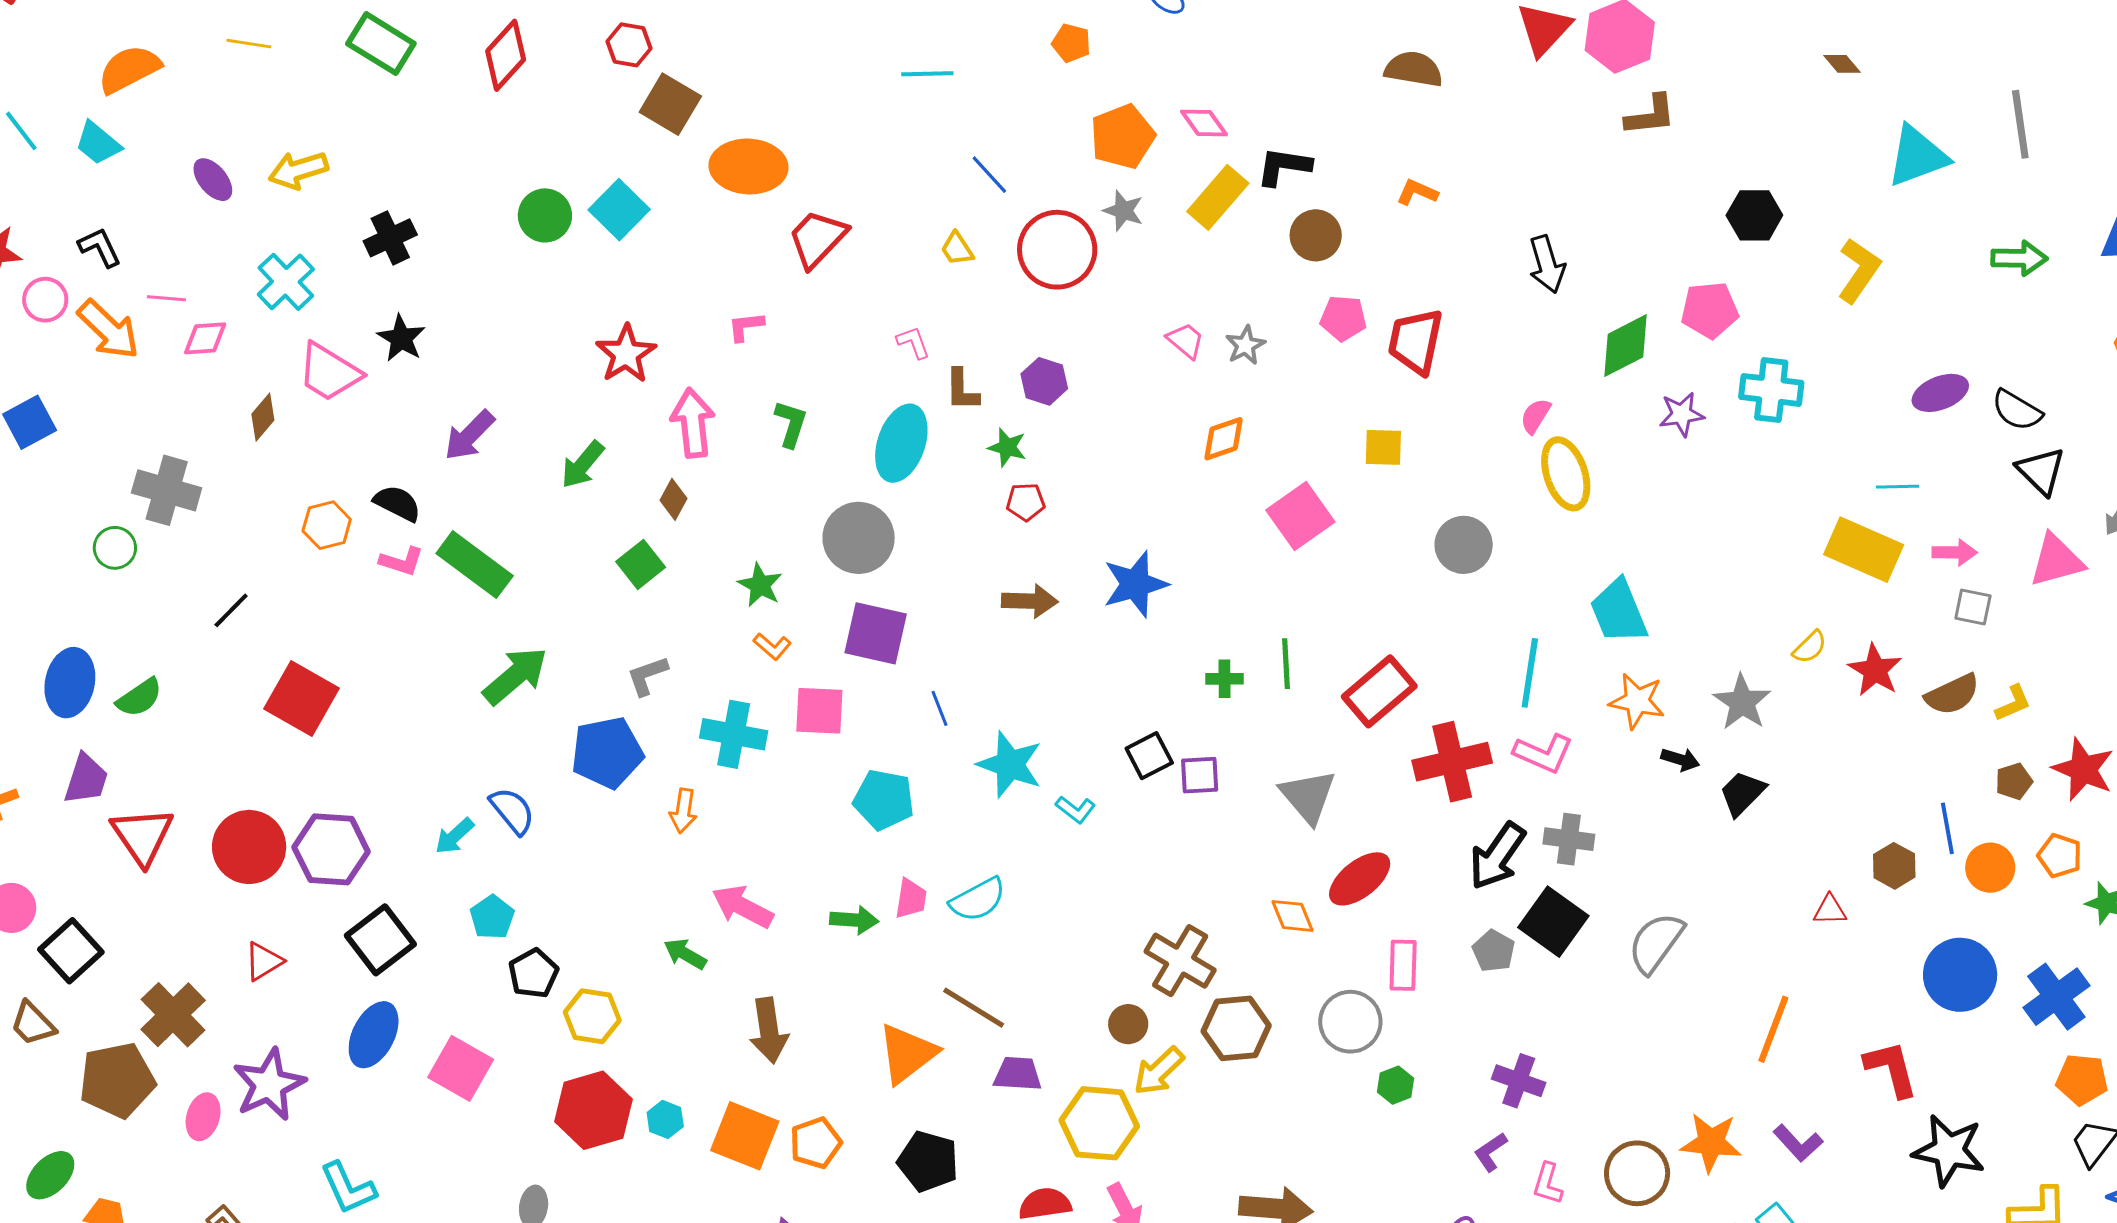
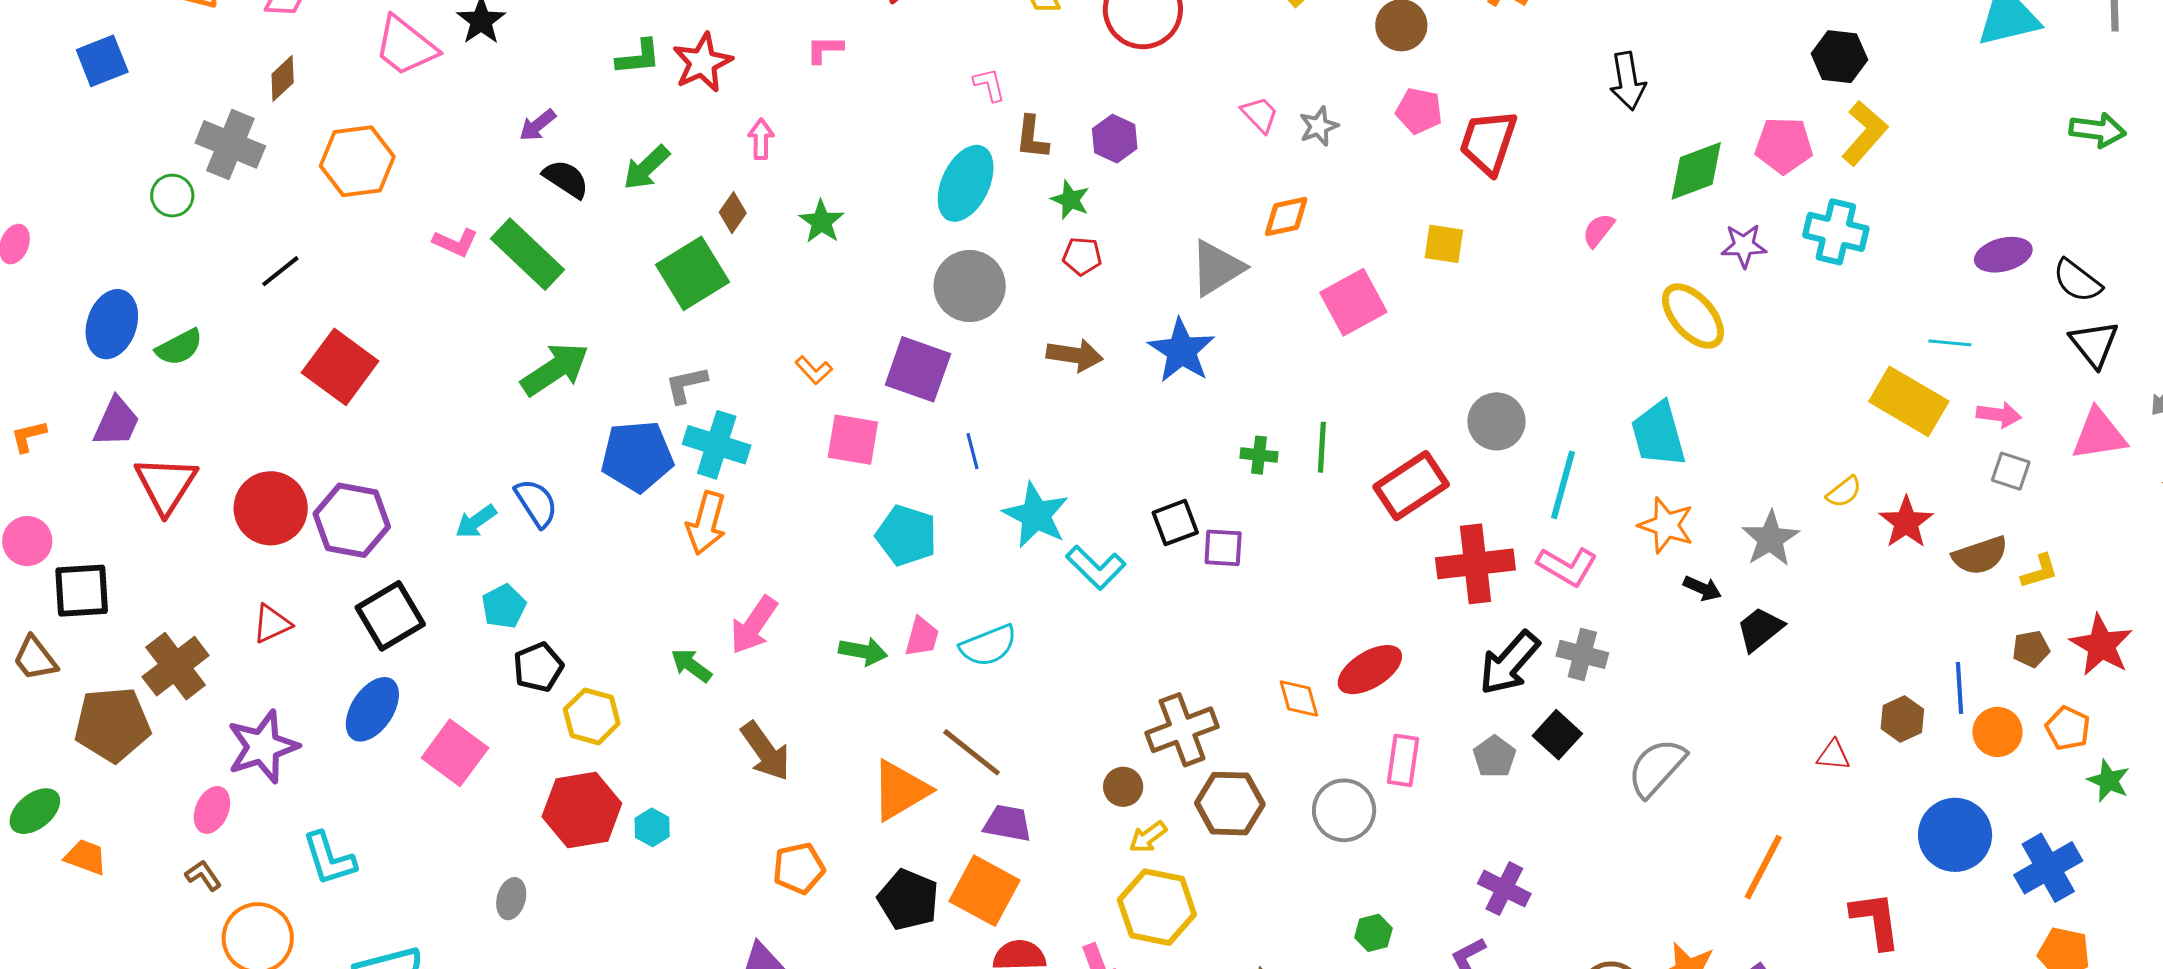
yellow L-shape: (1859, 270) -> (1865, 133), moved
brown diamond: (263, 417) -> (283, 78), moved
pink arrow: (693, 423) -> (761, 139), size x0.6
green L-shape: (791, 424) -> (638, 57), moved, turned 60
purple arrow: (469, 435) -> (537, 125), size x0.7
yellow ellipse: (1566, 474) -> (1693, 316), moved, turned -30
black semicircle: (397, 503) -> (566, 179), moved
orange hexagon: (327, 525) -> (357, 161), moved, size x1.5
gray circle: (859, 538) -> (970, 286), moved
gray circle: (1464, 545) -> (1496, 421), moved
green square: (641, 564) -> (692, 273), size x1.5
blue star: (1135, 584) -> (1181, 351), turned -30
green star: (760, 585) -> (821, 222), moved
cyan cross: (734, 734) -> (717, 445), moved
gray triangle: (1308, 796) -> (1217, 268), moved, turned 32
cyan L-shape: (1076, 809) -> (1096, 567), size x1.5
orange arrow: (683, 811) -> (706, 523), size x1.4
pink arrow: (743, 907) -> (754, 625), turned -90
black square: (1553, 922) -> (1557, 735), size x0.7
black square: (71, 951) -> (82, 591), turned 32
brown cross: (1180, 961) -> (1182, 730), turned 32
brown arrow: (769, 1030) -> (765, 751), turned -34
yellow arrow: (1159, 1071) -> (1148, 837), size x0.7
green hexagon: (1396, 1085) -> (1373, 933), moved
pink ellipse: (203, 1117) -> (212, 810), moved
yellow hexagon: (1099, 1123) -> (1157, 907), moved
orange square: (745, 1136) -> (984, 891), moved

